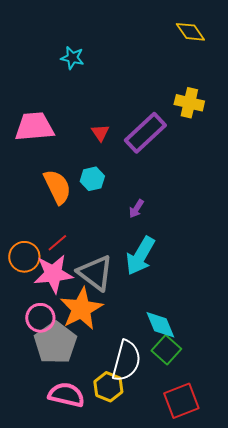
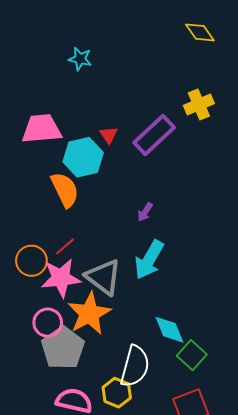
yellow cross: (189, 103) -> (199, 104), turned -36
cyan hexagon: (92, 179) -> (83, 157), moved, size x1.6
green square: (166, 350) -> (192, 355), moved

